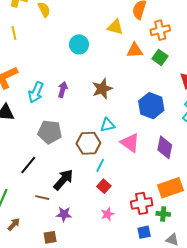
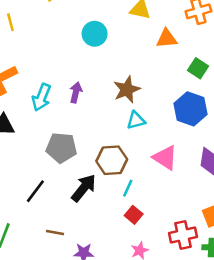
green square: (160, 57) -> (198, 68), moved
cyan triangle: (108, 125) -> (136, 120), moved
black arrow: (63, 180) -> (84, 188), moved

